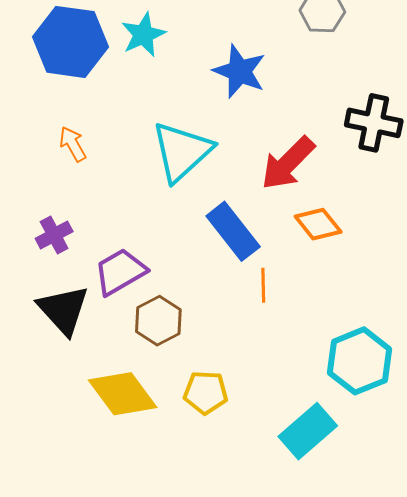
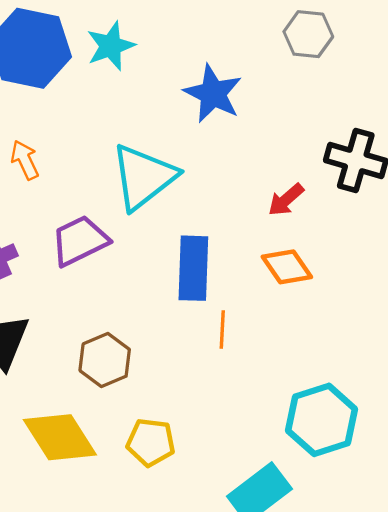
red arrow: (288, 163) -> (286, 200), moved, size x0.6
blue rectangle: (233, 231) -> (193, 268), turned 36
purple trapezoid: (120, 272) -> (80, 241), moved

